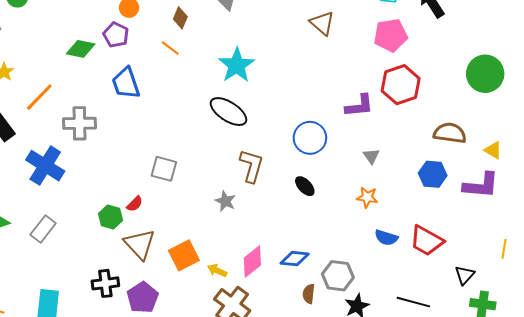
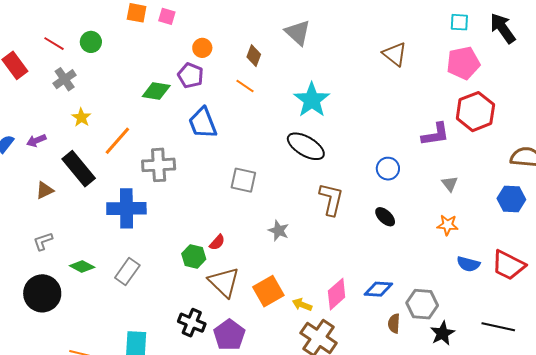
blue circle: (310, 138) -> (388, 169), size x0.7
blue cross: (45, 166) -> (126, 208), turned -30
gray square: (164, 169) -> (243, 180), moved
gray star: (225, 201) -> (279, 231), moved
black cross: (105, 283) -> (192, 323), turned 32

